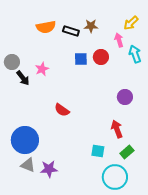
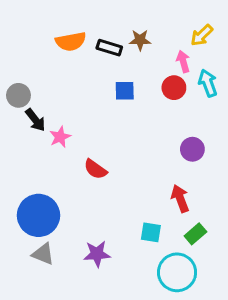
red circle: (101, 57) -> (174, 88), moved
pink star: (42, 69) -> (60, 137), moved
purple star: (49, 169) -> (97, 254), moved

